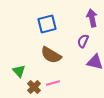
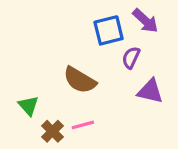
purple arrow: (92, 18) -> (145, 21), turned 144
blue square: (47, 24) -> (109, 30), moved

